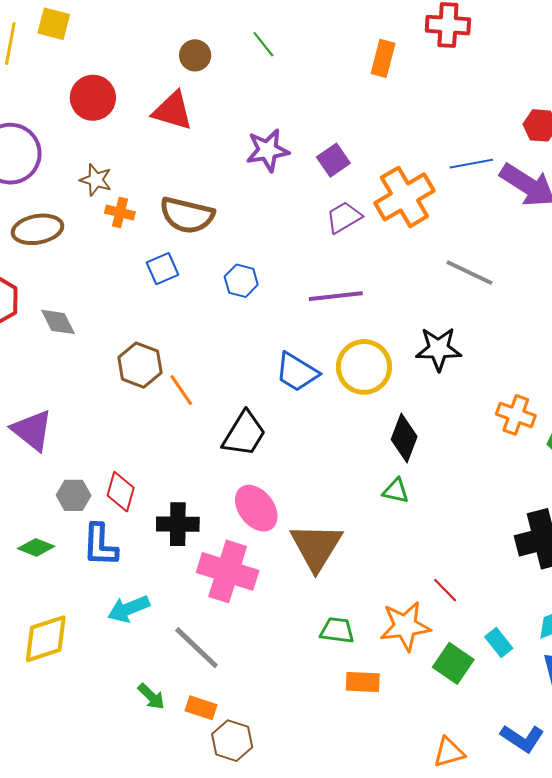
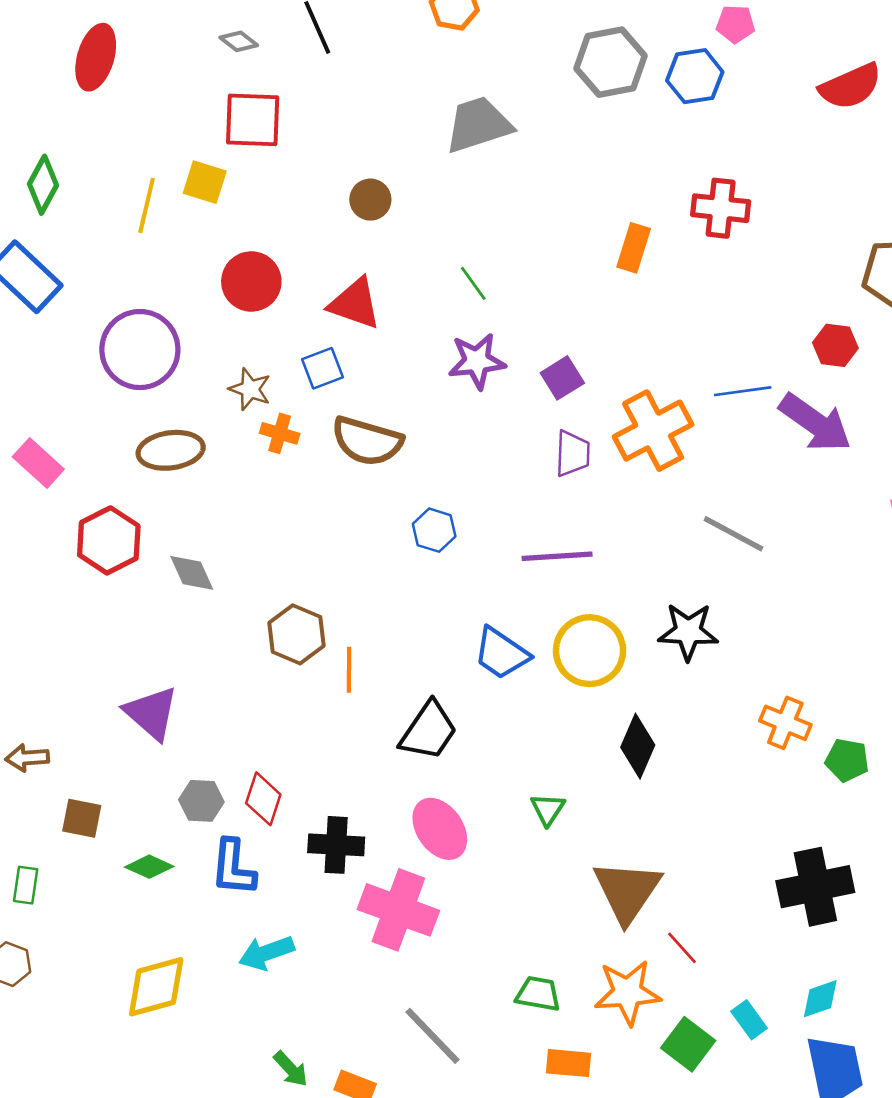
green line: (263, 44) -> (473, 283), moved
brown circle: (195, 55) -> (370, 200), moved
purple trapezoid: (344, 217) -> (573, 454), turned 120
blue square: (162, 269) -> (323, 368), moved
orange line: (181, 390) -> (349, 670), turned 32
green triangle: (396, 491) -> (548, 809), moved, turned 48
brown triangle: (316, 547) -> (627, 891), moved
gray line: (197, 648) -> (432, 1036), moved

